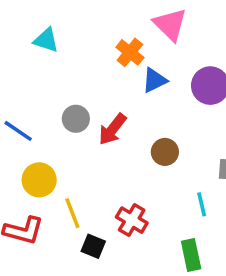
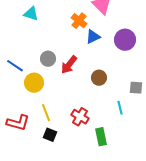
yellow circle: (39, 180) -> (34, 83), moved
black square: (93, 246) -> (50, 135), moved
green rectangle: (191, 255) -> (101, 137), moved

